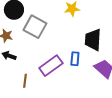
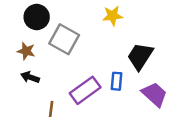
black trapezoid: (93, 40) -> (140, 56), turned 30

